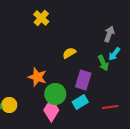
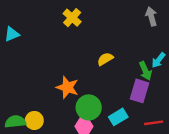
gray arrow: (109, 34) -> (151, 16), moved, turned -35
purple rectangle: (83, 80) -> (139, 91), moved

